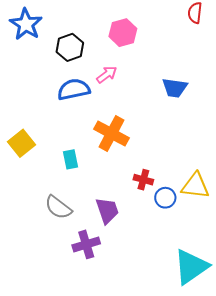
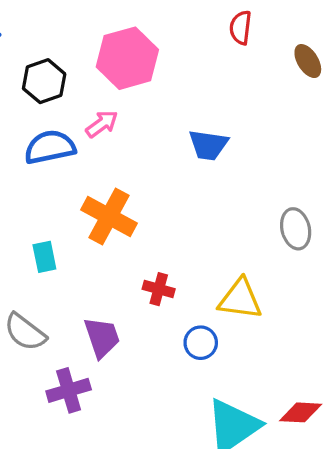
pink hexagon: (123, 33) -> (127, 58), size x1.4
blue circle: (165, 198) -> (201, 343), moved

